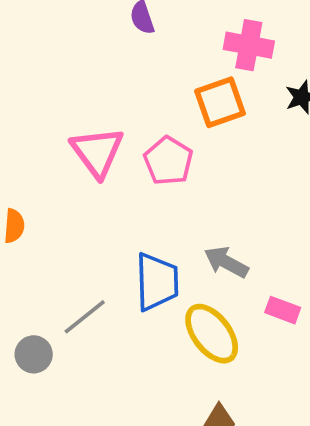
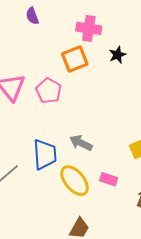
pink rectangle: (283, 310) -> (109, 179), moved

